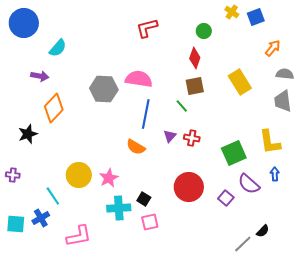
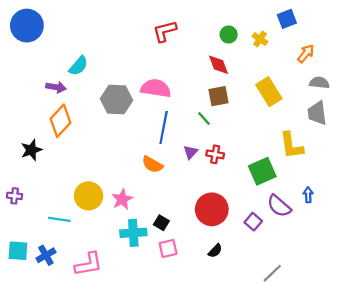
yellow cross: (232, 12) -> (260, 39), moved
cyan semicircle: (58, 48) -> (78, 66), moved
red diamond: (195, 58) -> (218, 65), turned -40
purple arrow: (40, 76) -> (56, 87), moved
yellow L-shape: (270, 142) -> (291, 145), moved
cyan line: (53, 196) -> (59, 219), turned -48
blue cross: (41, 218) -> (46, 255), moved
black semicircle: (263, 231) -> (215, 251), moved

